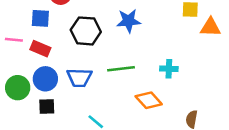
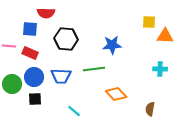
blue star: (129, 21) -> (112, 45), moved
cyan cross: (169, 69) -> (160, 69), moved

